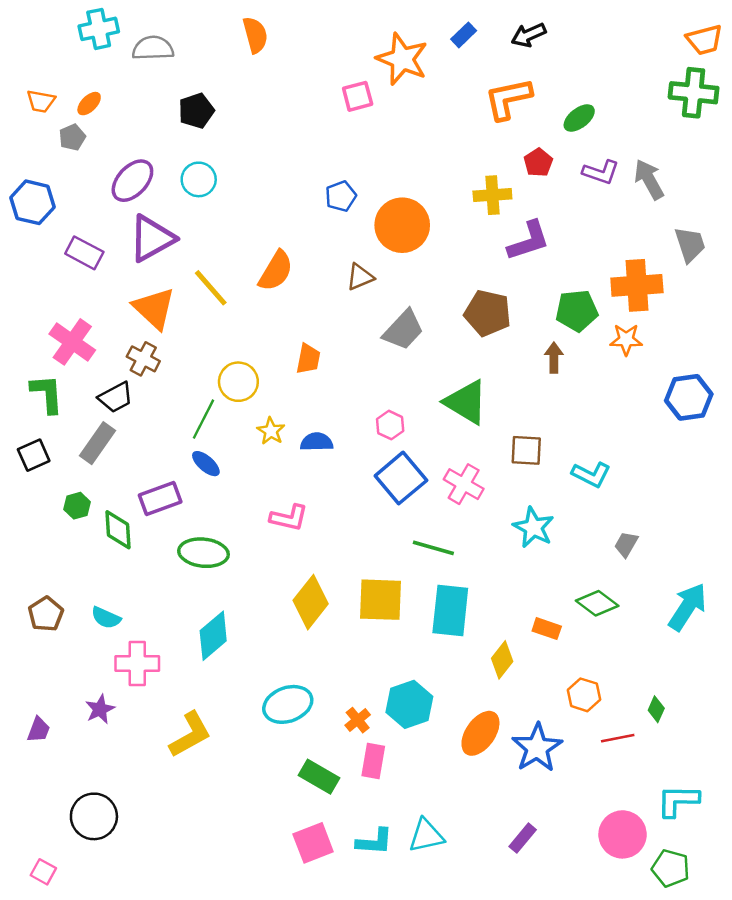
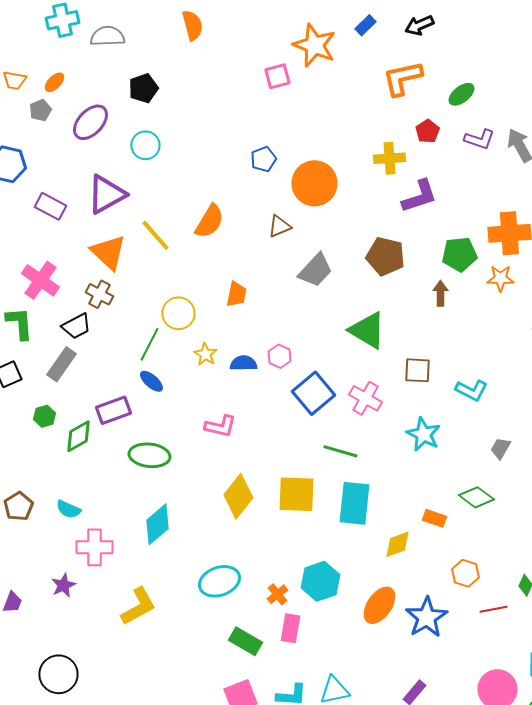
purple ellipse: (132, 181) -> (90, 122), moved
pink hexagon: (390, 425) -> (279, 356), moved
green diamond: (118, 530) -> (78, 436), turned 64
yellow diamond: (502, 660) -> (397, 544), turned 32

